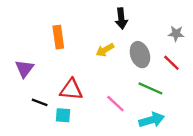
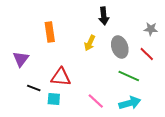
yellow arrow: (105, 50) -> (90, 43), turned -35
pink line: (115, 104) -> (96, 101), moved

